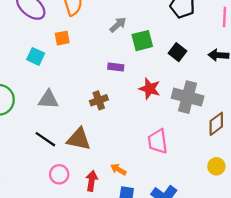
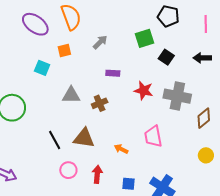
gray arrow: (118, 25) -> (100, 42), moved
green square: (142, 41) -> (145, 38), moved
gray triangle: (48, 99) -> (71, 95), moved
black line: (45, 139) -> (55, 140), turned 30
orange arrow: (118, 169) -> (121, 149), moved

